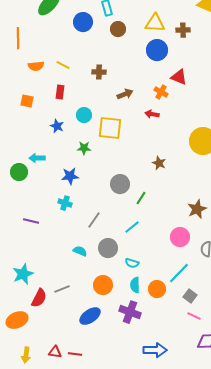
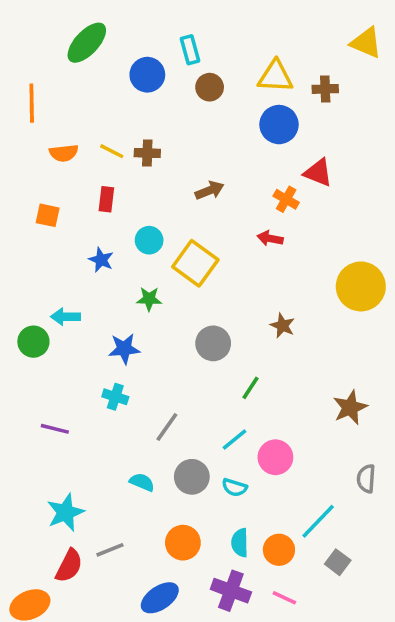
brown cross: (99, 72) -> (147, 153), moved
brown arrow: (125, 94) -> (210, 190), moved
yellow square: (110, 128) -> (195, 263), turned 30
gray circle: (120, 184) -> (213, 343), moved
pink circle: (180, 237) -> (275, 457), moved
cyan semicircle: (132, 263) -> (234, 487), moved
cyan star: (23, 274) -> (65, 512), moved
pink line: (194, 316) -> (284, 598), moved

